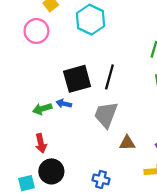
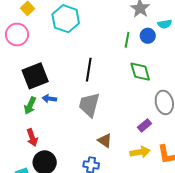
black square: (77, 79) -> (35, 76), moved
green arrow: (42, 109) -> (30, 106), turned -42
brown triangle: (127, 143) -> (105, 140), moved, turned 42

